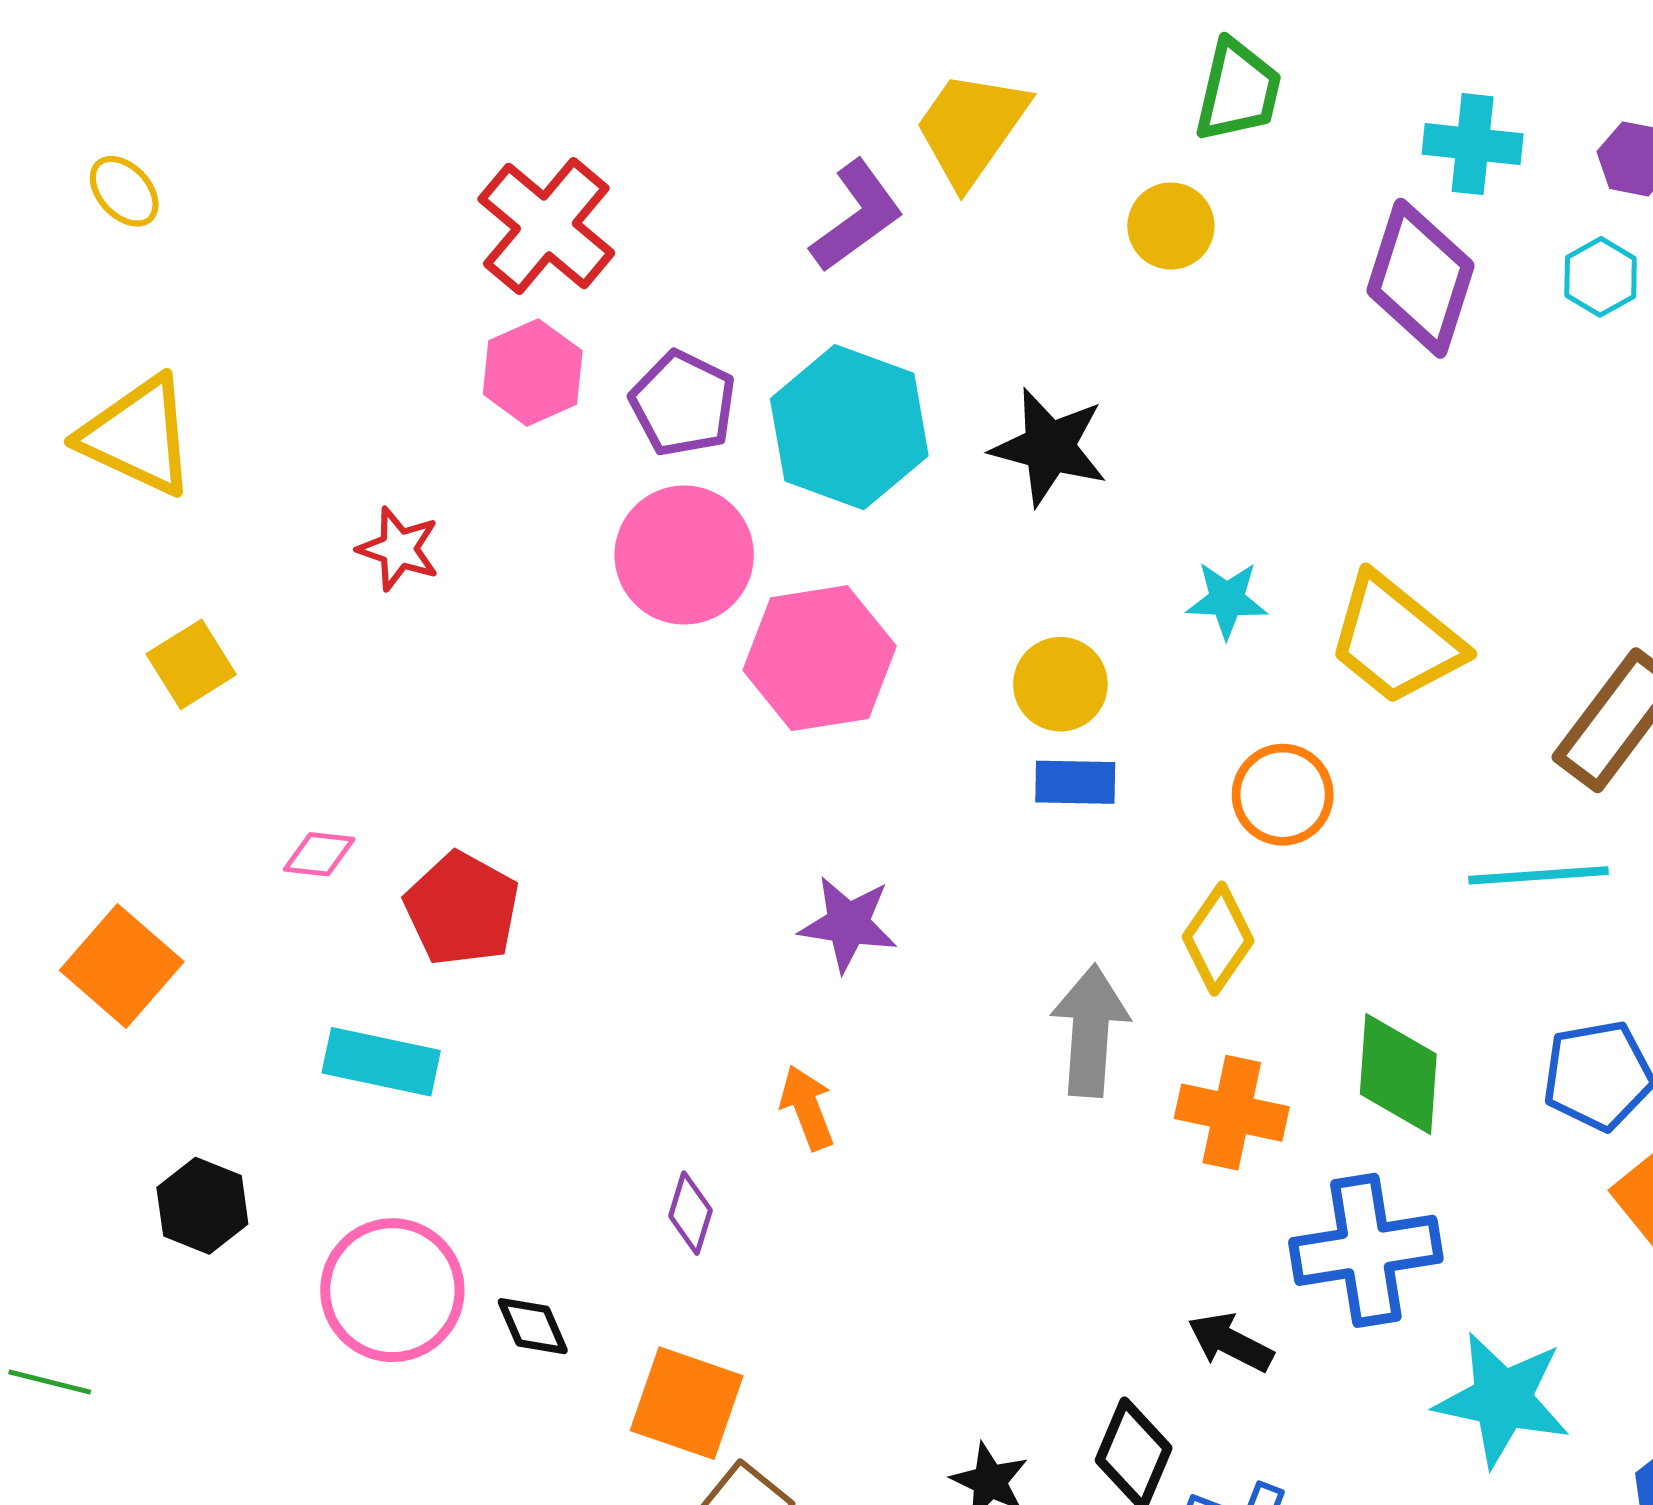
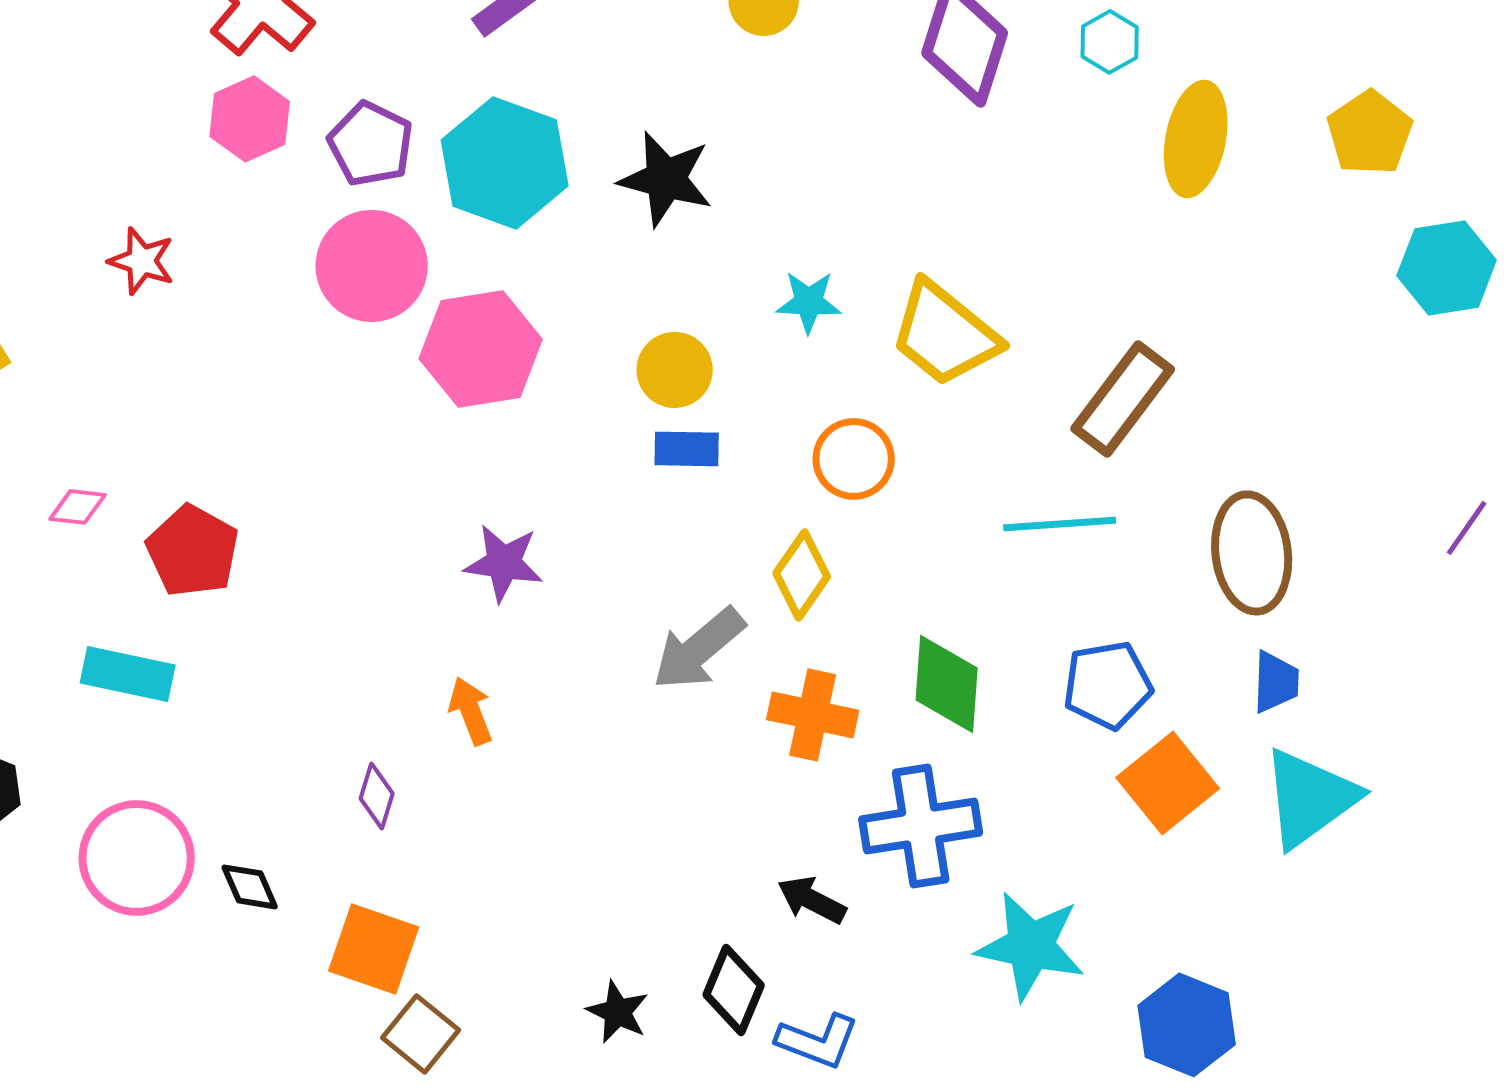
gray arrow: (1090, 1031) -> (699, 649), turned -134

